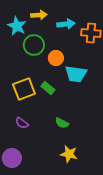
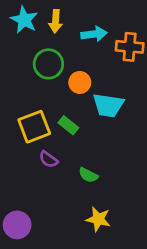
yellow arrow: (39, 15) -> (56, 21), turned 98
cyan star: (17, 26) -> (24, 20), moved
purple semicircle: (22, 123) -> (48, 159), moved

